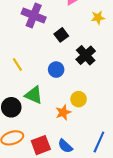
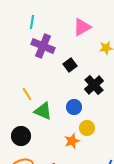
blue circle: (56, 70) -> (74, 107), moved
green triangle: (34, 95) -> (43, 111), moved

